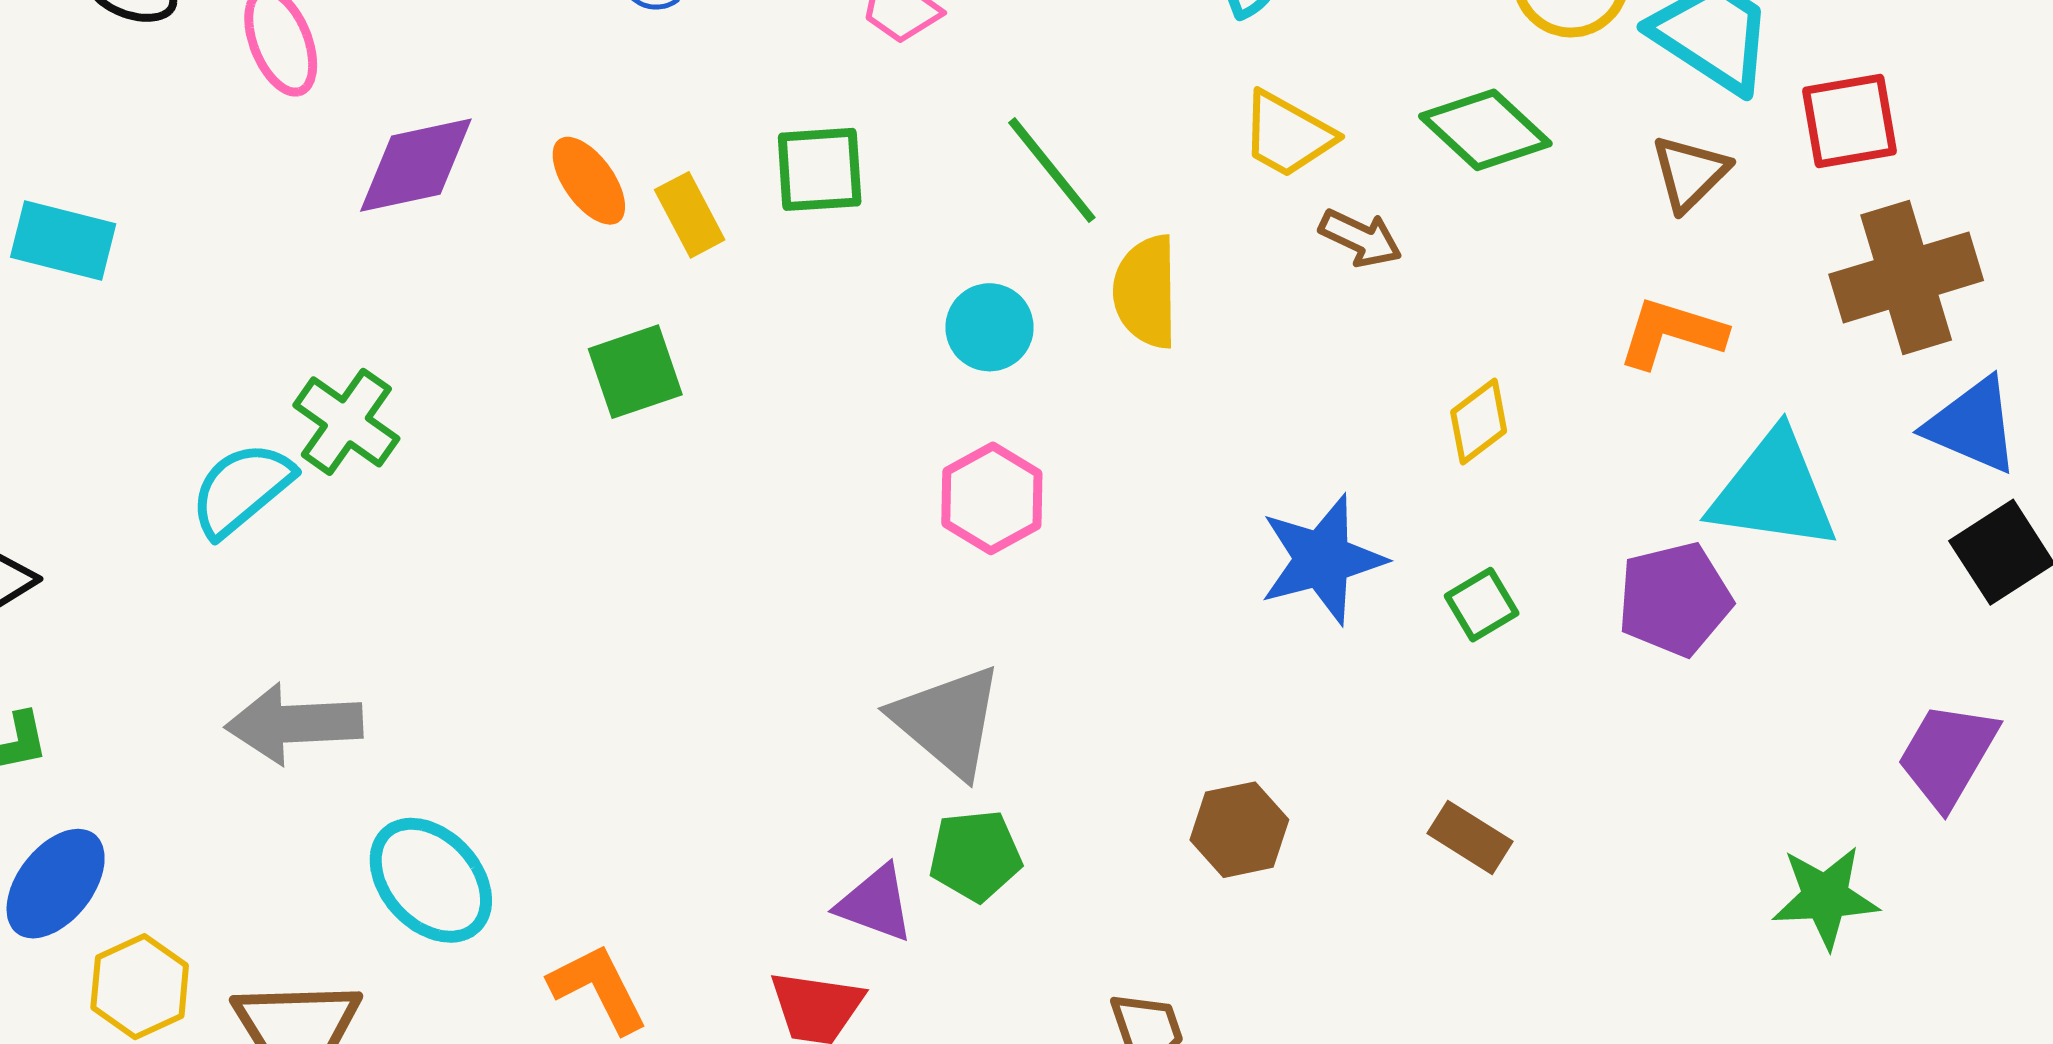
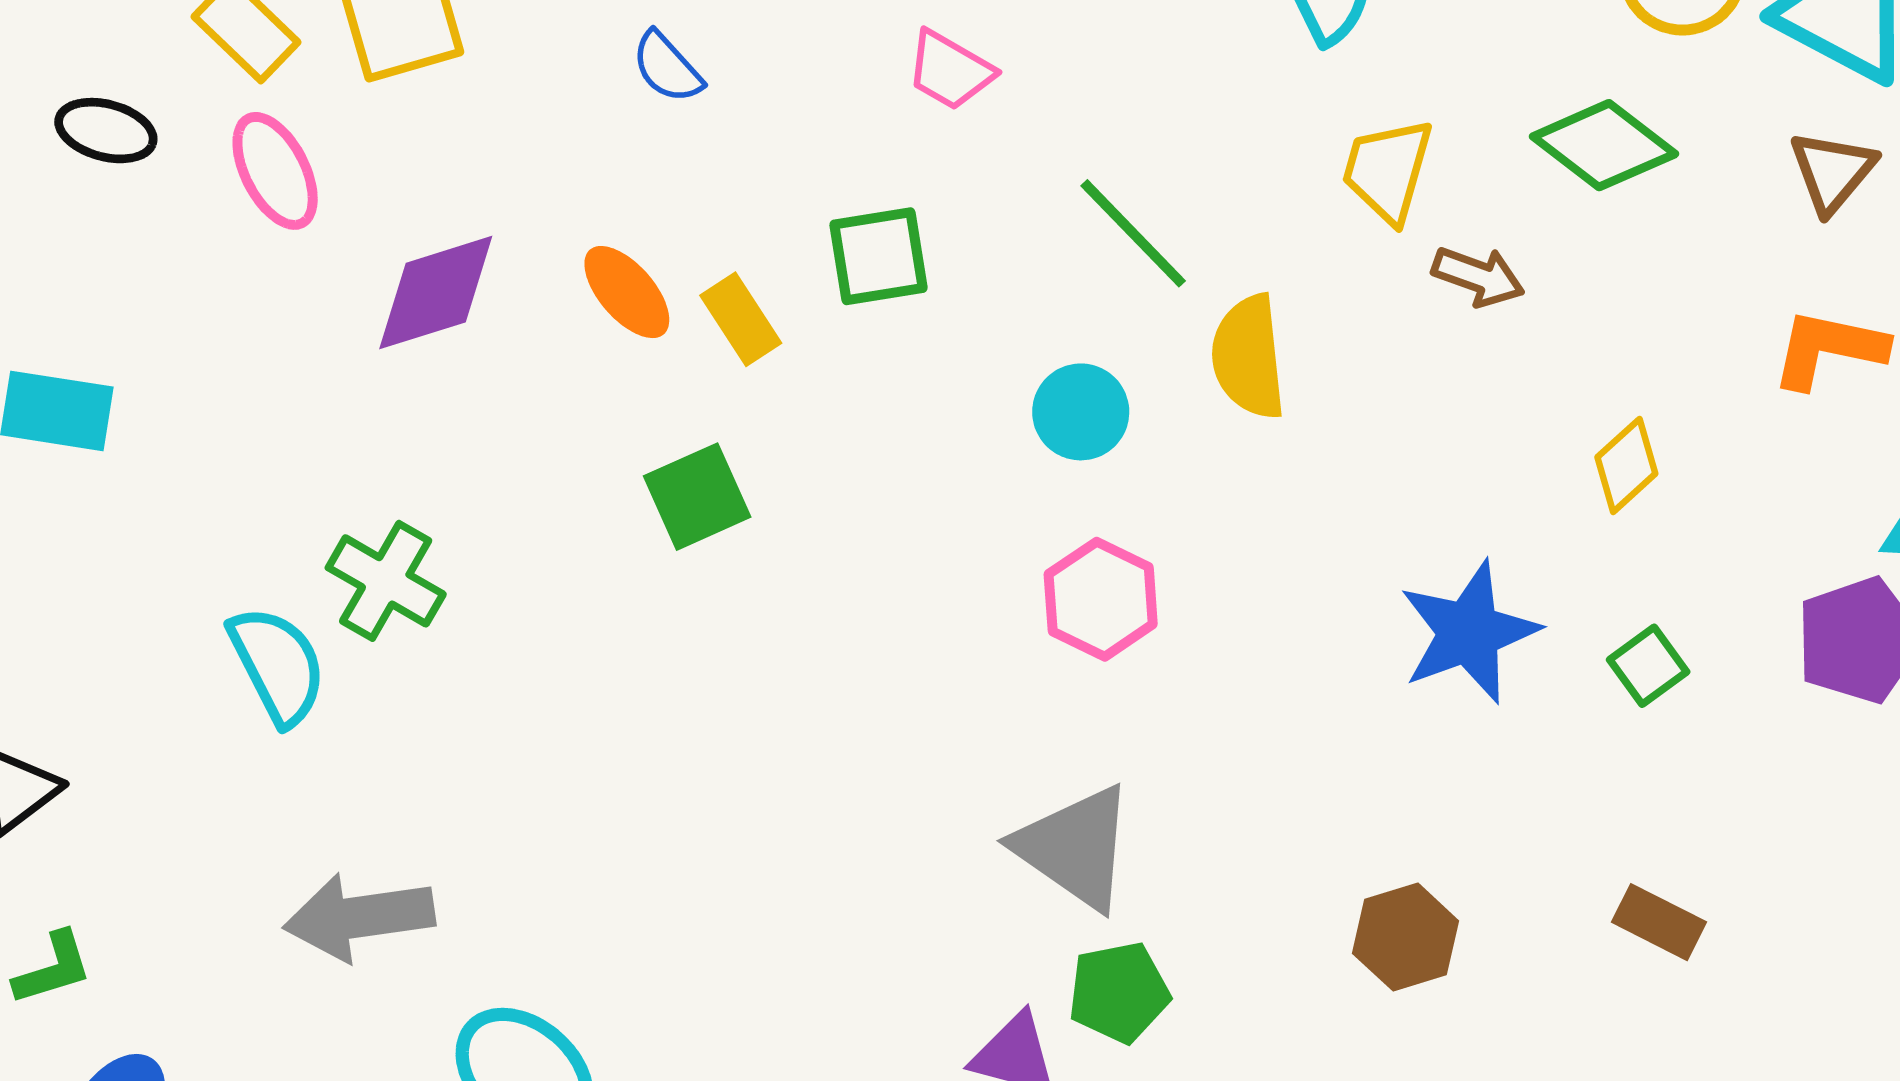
yellow trapezoid: (1287, 135) -> (1388, 170), turned 82
cyan semicircle: (242, 489) -> (278, 665), turned 108

